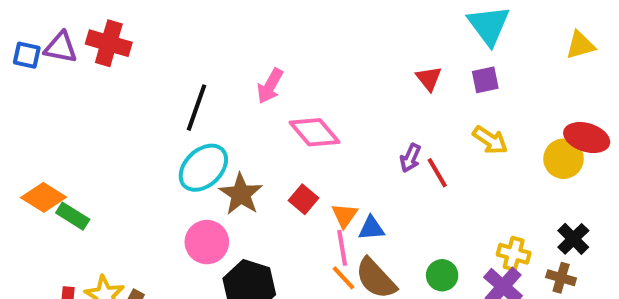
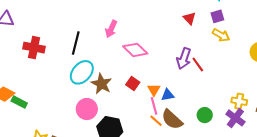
red cross: (109, 43) -> (34, 48), moved
yellow arrow: (490, 140) -> (221, 35), moved
purple arrow: (410, 158) -> (184, 58), size x1.5

